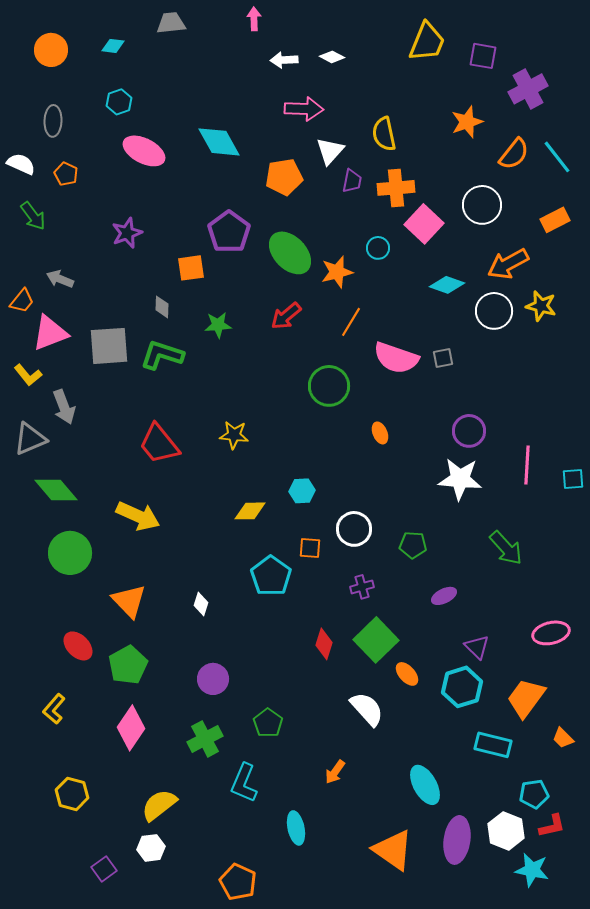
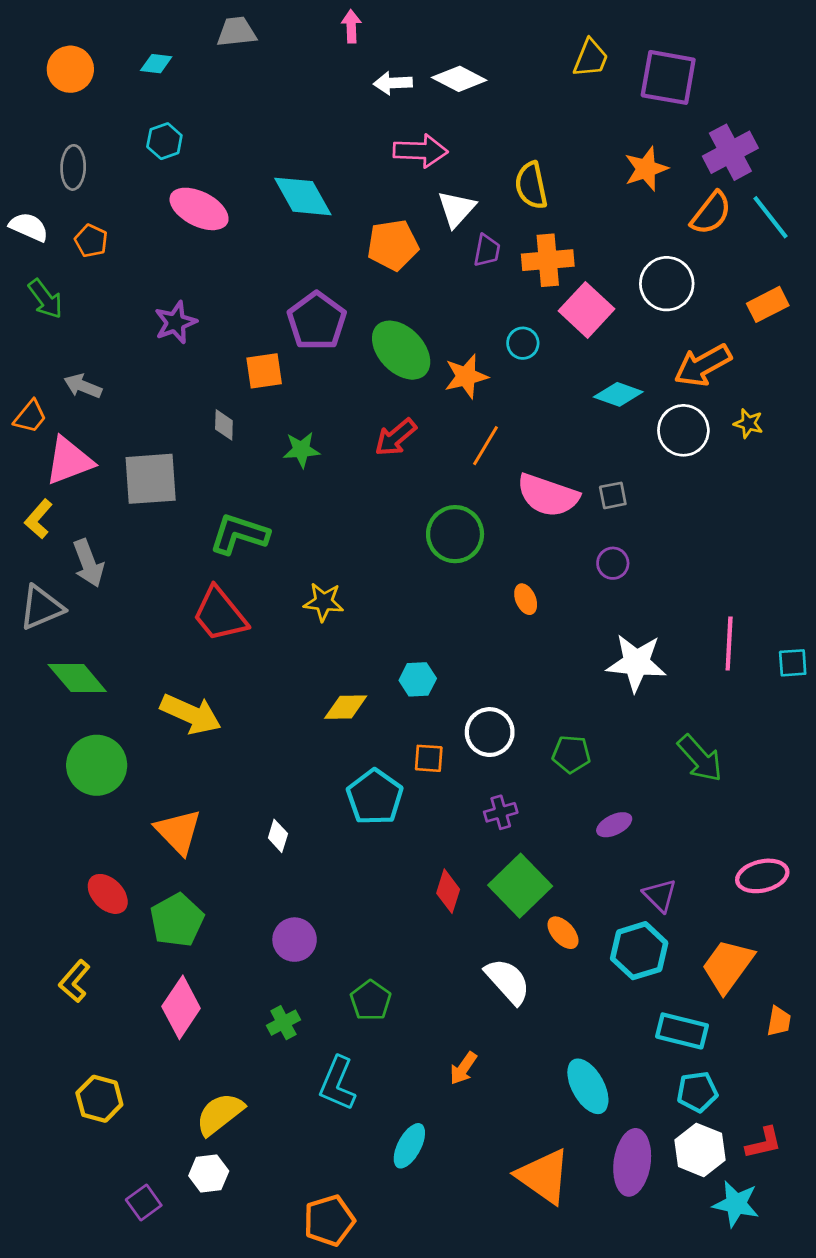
yellow trapezoid: (427, 42) -> (591, 58), size x0.7
purple square: (483, 56) -> (668, 77), size x1.5
white diamond: (332, 57) -> (459, 79), size x1.5
purple cross: (528, 89) -> (730, 152), moved
yellow star: (541, 306) -> (748, 423), size x0.7
green L-shape: (162, 355) -> (239, 534), moved
yellow L-shape: (28, 375) -> (39, 519), turned 80
purple circle: (469, 431) -> (613, 563), moved, size x0.7
orange trapezoid: (563, 738) -> (779, 1021), turned -125
green cross: (205, 739) -> (283, 1023), size x0.7
cyan pentagon: (534, 794) -> (697, 1092), moved
cyan ellipse: (296, 828) -> (409, 1146), turned 40
orange pentagon: (238, 882) -> (329, 1221), turned 30

